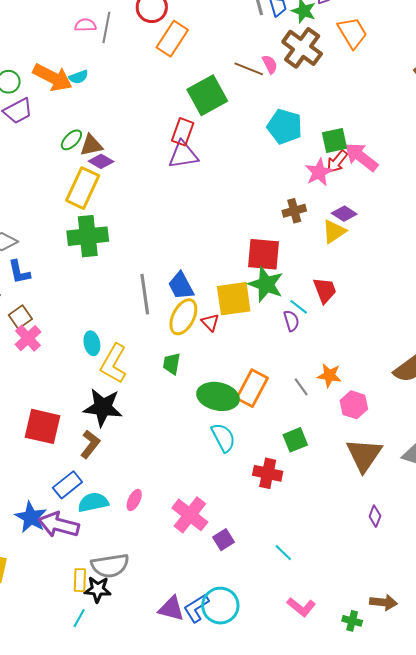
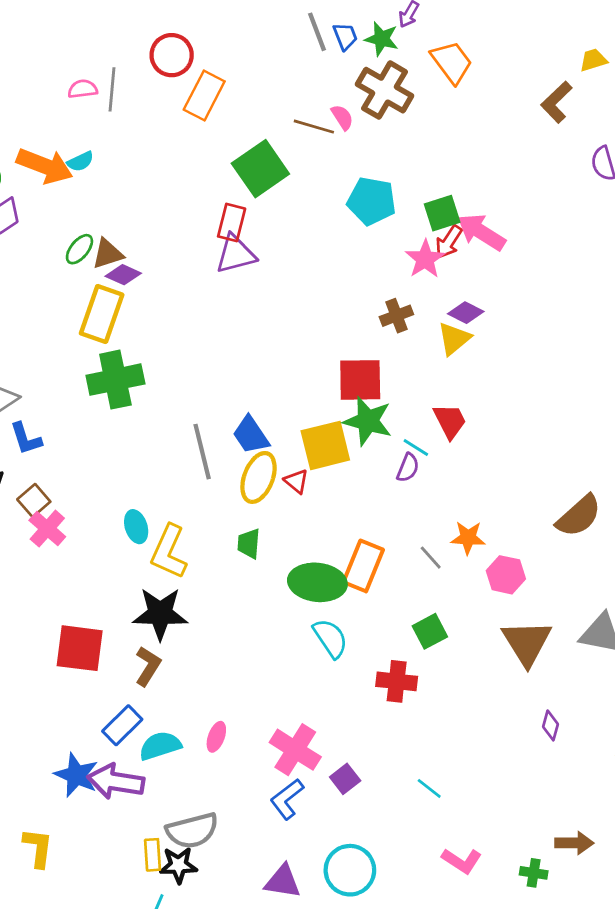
purple semicircle: (291, 321) -> (408, 468), turned 45
blue L-shape: (196, 608) -> (287, 799), moved

